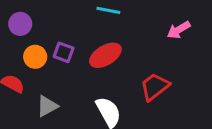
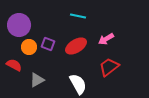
purple circle: (20, 24) -> (19, 25), size x1.5
pink arrow: (179, 30) -> (106, 39), moved

